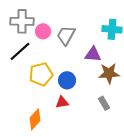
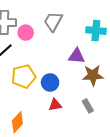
gray trapezoid: (66, 35) -> (53, 21), moved
red triangle: (62, 102) -> (55, 105), moved

